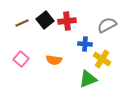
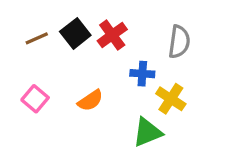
red cross: (67, 21) -> (112, 35), turned -30
gray semicircle: (107, 25) -> (179, 42), turned 126
orange semicircle: (54, 60) -> (90, 100), turned -42

